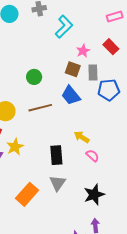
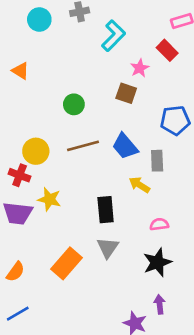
red rectangle: (111, 47) -> (167, 50), moved
gray rectangle: (93, 72) -> (157, 161), moved
blue trapezoid: (71, 95) -> (125, 146), moved
yellow star: (15, 147) -> (49, 199), turned -30
pink semicircle: (92, 156) -> (159, 224), moved, turned -48

